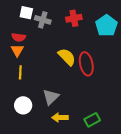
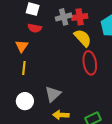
gray cross: (43, 20) -> (64, 17), moved, turned -35
red semicircle: (19, 37) -> (35, 28), moved
yellow semicircle: (67, 57) -> (83, 38), moved

